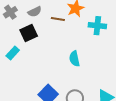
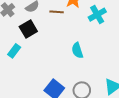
cyan cross: (97, 26) -> (97, 15), turned -30

